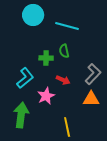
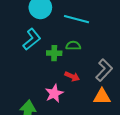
green semicircle: (64, 51) -> (73, 46), turned 104
cyan L-shape: (25, 78) -> (32, 39), moved

